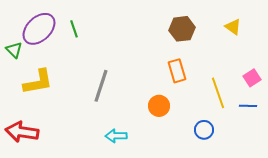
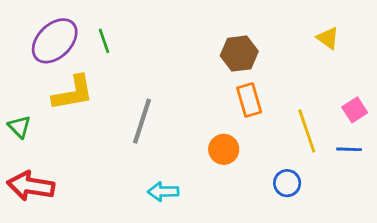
brown hexagon: (182, 29) -> (239, 54), moved
green triangle: (14, 50) -> (19, 127), moved
yellow L-shape: (38, 82) -> (73, 93), moved

